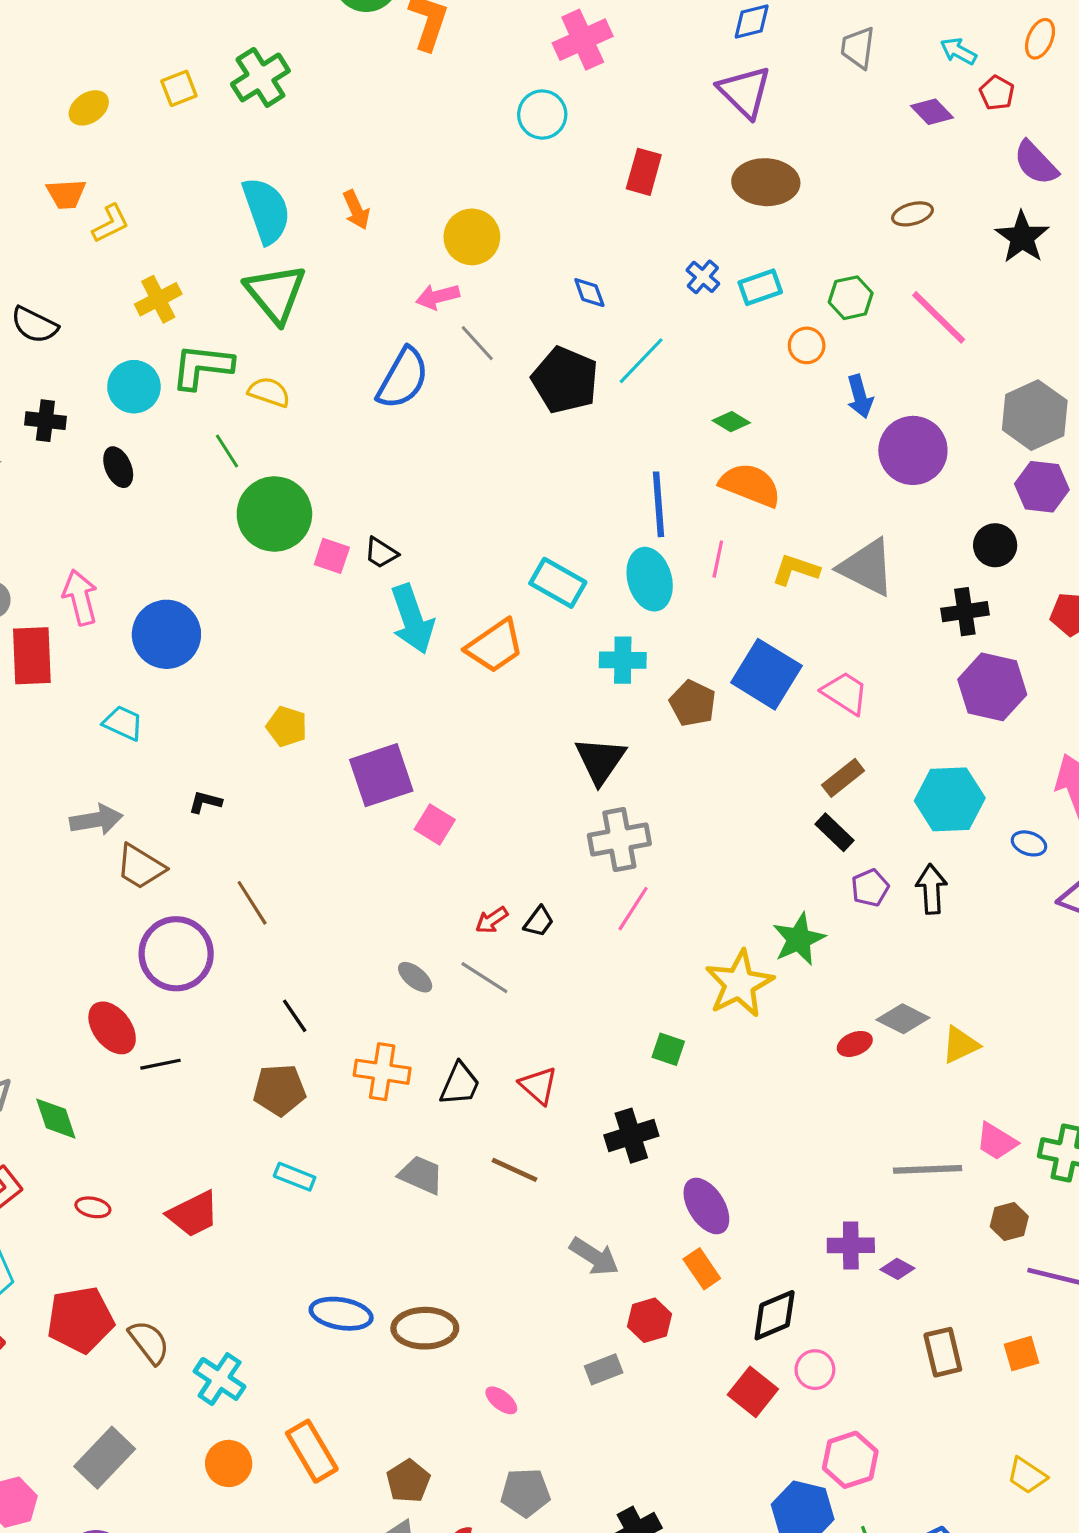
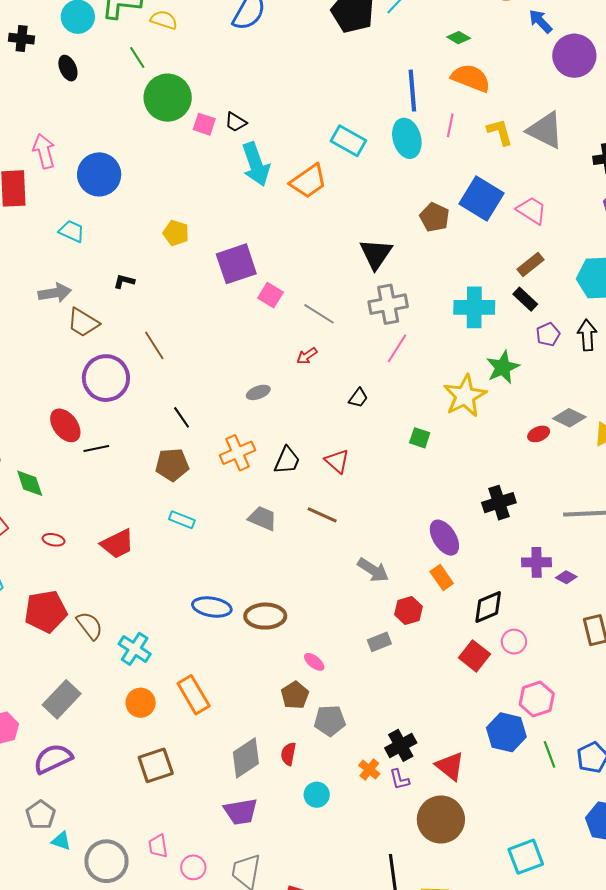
blue arrow: (860, 396) -> (540, 21), turned 152
yellow L-shape: (796, 570) -> (500, 132), turned 56
cyan cross: (623, 660) -> (474, 307), moved, size x1.4
black trapezoid: (539, 922) -> (358, 398), moved
gray ellipse: (415, 977) -> (258, 392), turned -60
gray line: (484, 978) -> (319, 314), moved
orange cross: (382, 1072) -> (238, 453), turned -32
black cross: (631, 1136) -> (499, 503), moved
brown pentagon: (408, 1481) -> (295, 695), moved

